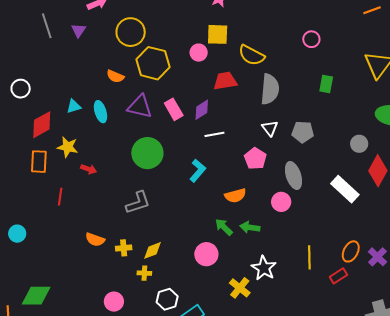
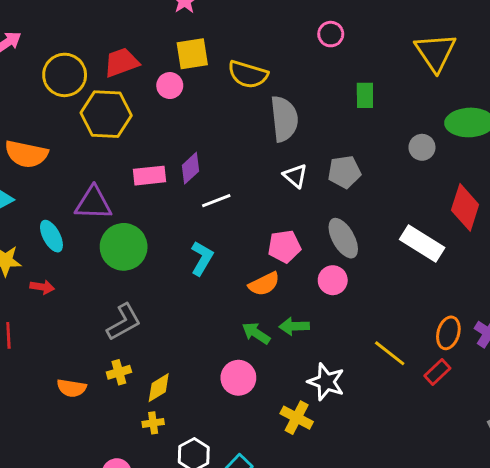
orange semicircle: (115, 76) -> (26, 154), moved, size x1.6
red trapezoid: (225, 81) -> (121, 62), moved
purple triangle: (140, 107) -> (93, 203), moved
pink rectangle: (174, 109) -> (150, 176), turned -55
cyan ellipse: (100, 112) -> (51, 236), moved
gray circle: (359, 144) -> (422, 147), moved
pink pentagon: (255, 159) -> (284, 247), moved, turned -30
yellow cross: (124, 248) -> (119, 372), moved
yellow line: (309, 257) -> (390, 353), turned -40

